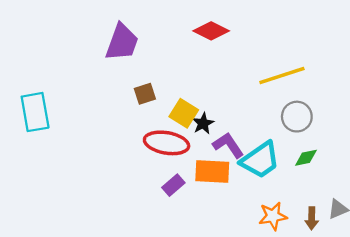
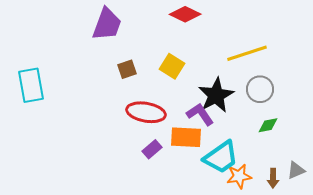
yellow square: (184, 113) -> (172, 66), moved
black star: (203, 123) -> (216, 95), moved, size x1.8
cyan trapezoid: (260, 160) -> (221, 157), moved

